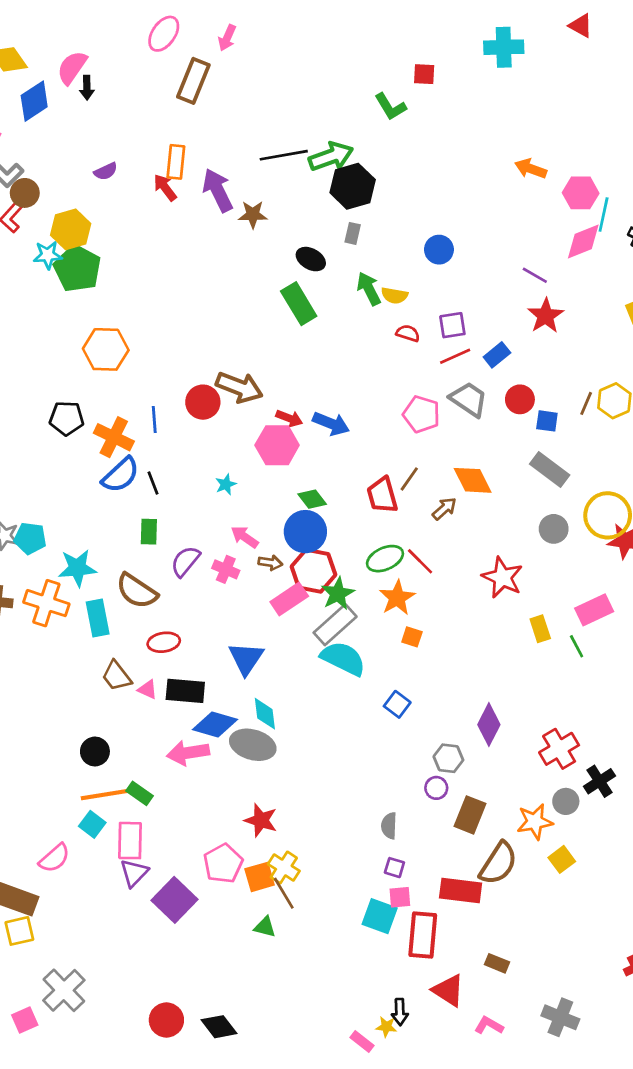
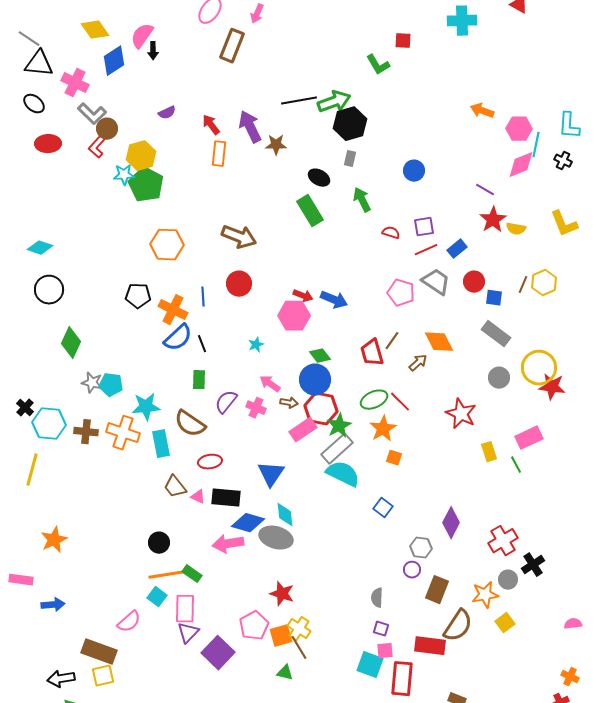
orange rectangle: (176, 162) -> (219, 154), moved
yellow semicircle: (394, 295) -> (516, 229), moved
brown arrow: (239, 387) -> (239, 237), moved

